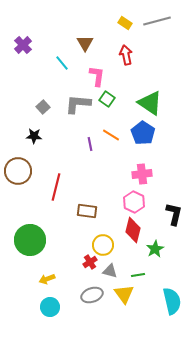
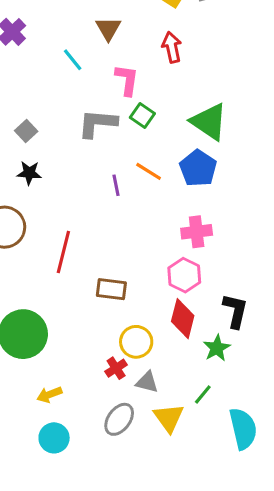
gray square: (43, 107) -> (26, 131), moved
black L-shape: (174, 214) -> (235, 311), moved
green line: (138, 275) -> (203, 395), moved, turned -40
gray ellipse: (92, 295) -> (119, 419), turned -35

